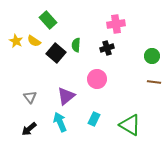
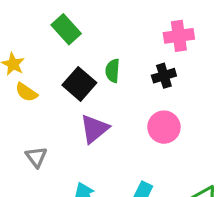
yellow semicircle: (34, 41) -> (26, 92), moved
pink circle: (97, 79) -> (164, 127), moved
purple triangle: (66, 96) -> (94, 129), moved

